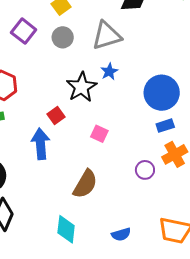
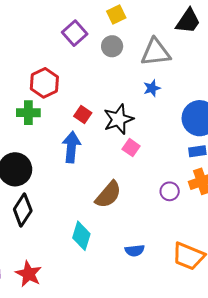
black star: (82, 87) -> (118, 119), moved
red square: (56, 115) -> (83, 114), moved, turned -30

